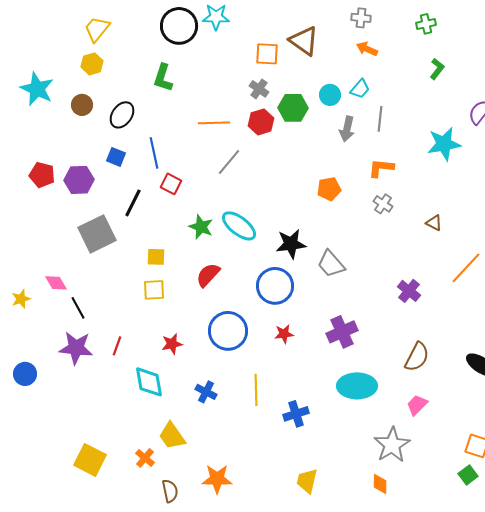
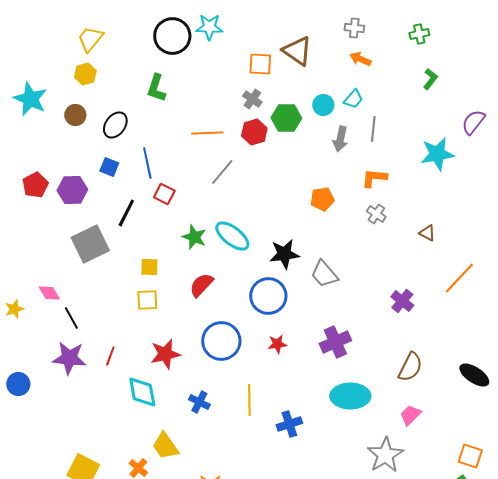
red pentagon: (42, 175) -> (35, 185), turned 30
red star: (172, 344) -> (165, 354), size x1.4

